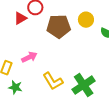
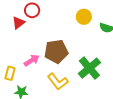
brown pentagon: (59, 26) -> (56, 51), moved
green cross: (84, 85) -> (89, 68), moved

